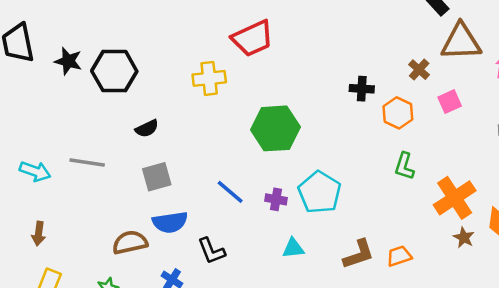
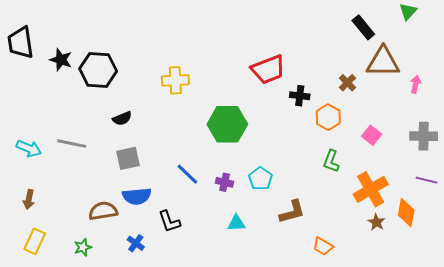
red trapezoid: (253, 38) -> (268, 69), moved
pink square: (450, 102) -> (372, 135), moved, turned -30
cyan pentagon: (320, 192) -> (260, 179), size x0.7
brown L-shape: (359, 254) -> (292, 212), moved
orange trapezoid: (399, 256) -> (323, 246), moved, turned -135

